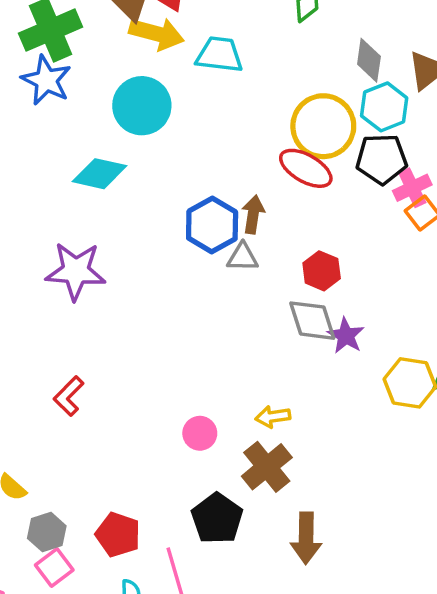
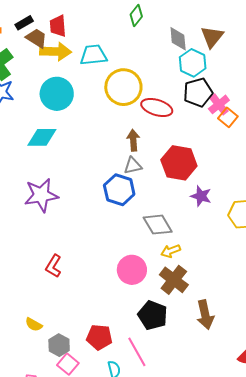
yellow circle: (323, 126) -> (123, 87), moved
blue hexagon: (212, 225) -> (119, 190), moved
red hexagon: (322, 271) -> (179, 163), size x1.6
gray diamond: (312, 321) -> (158, 225), moved
pink circle: (200, 433) -> (132, 270), size x1.5

